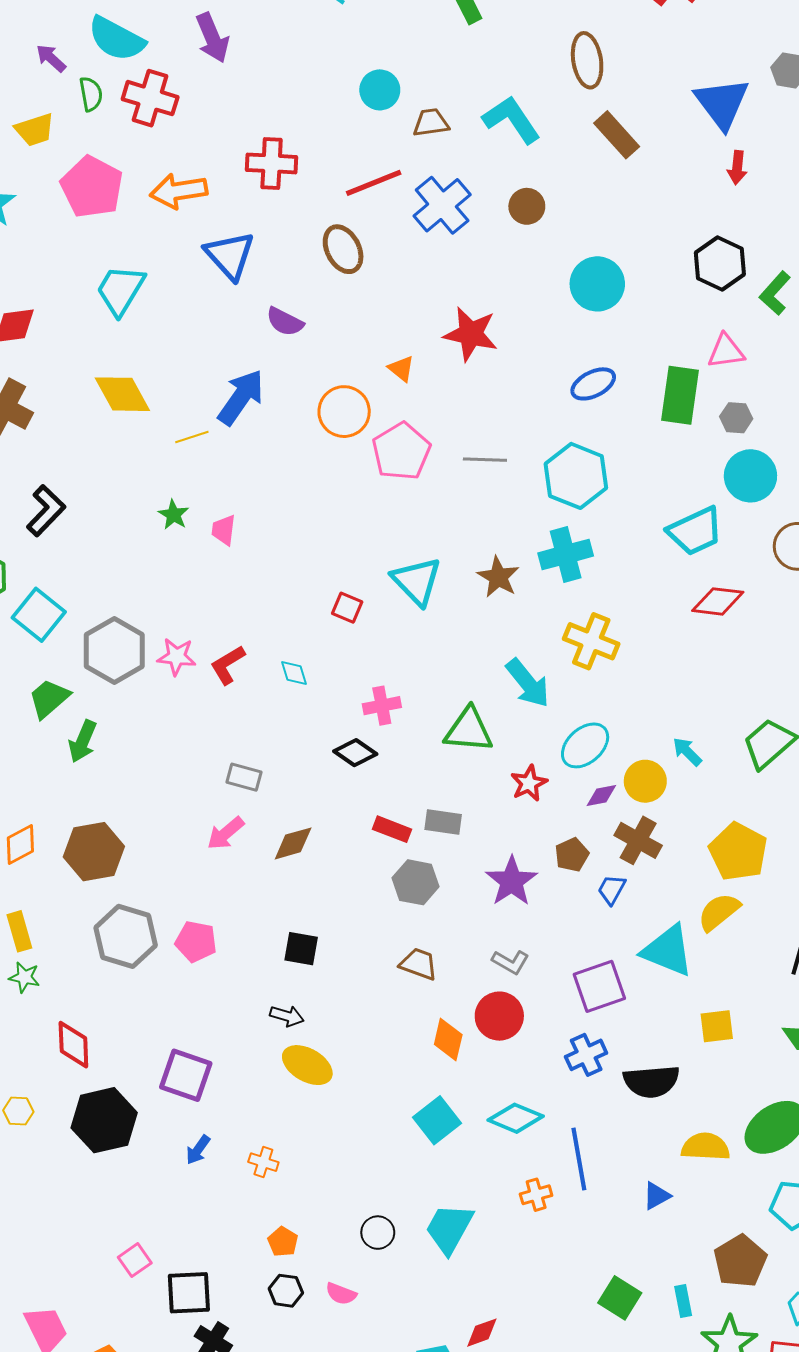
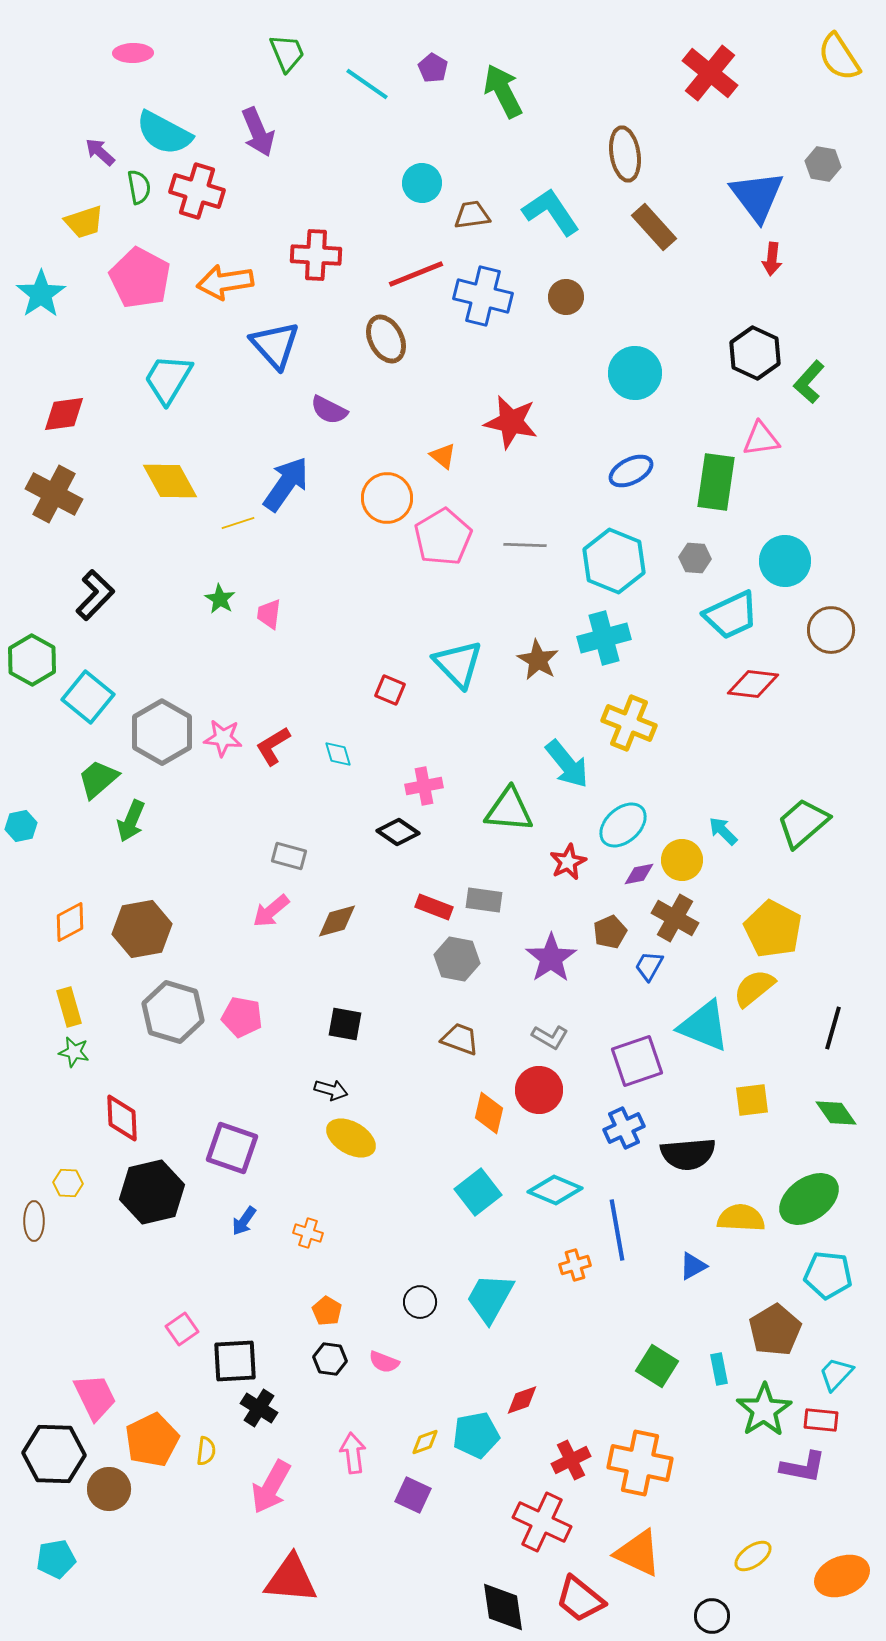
blue cross: (442, 205) -> (483, 296), turned -36
gray hexagon: (736, 418) -> (695, 558), moved

